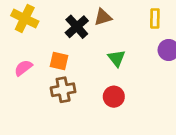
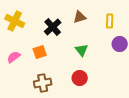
brown triangle: (103, 17) -> (80, 17), moved
orange square: (59, 61) -> (40, 52), turned -32
brown cross: (63, 90) -> (43, 83), moved

